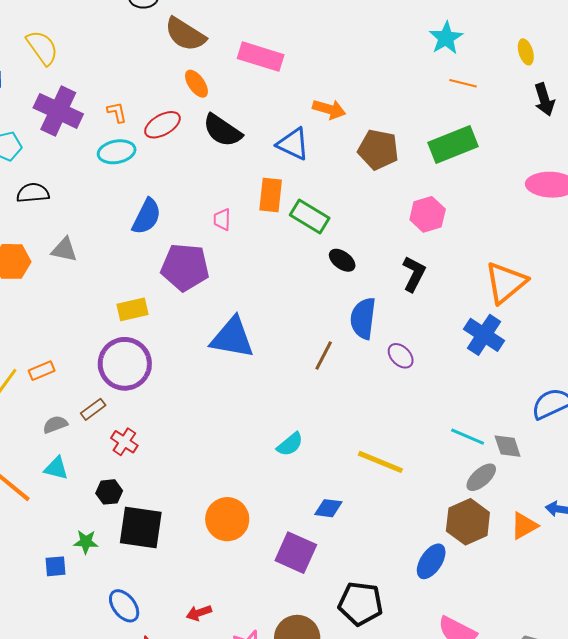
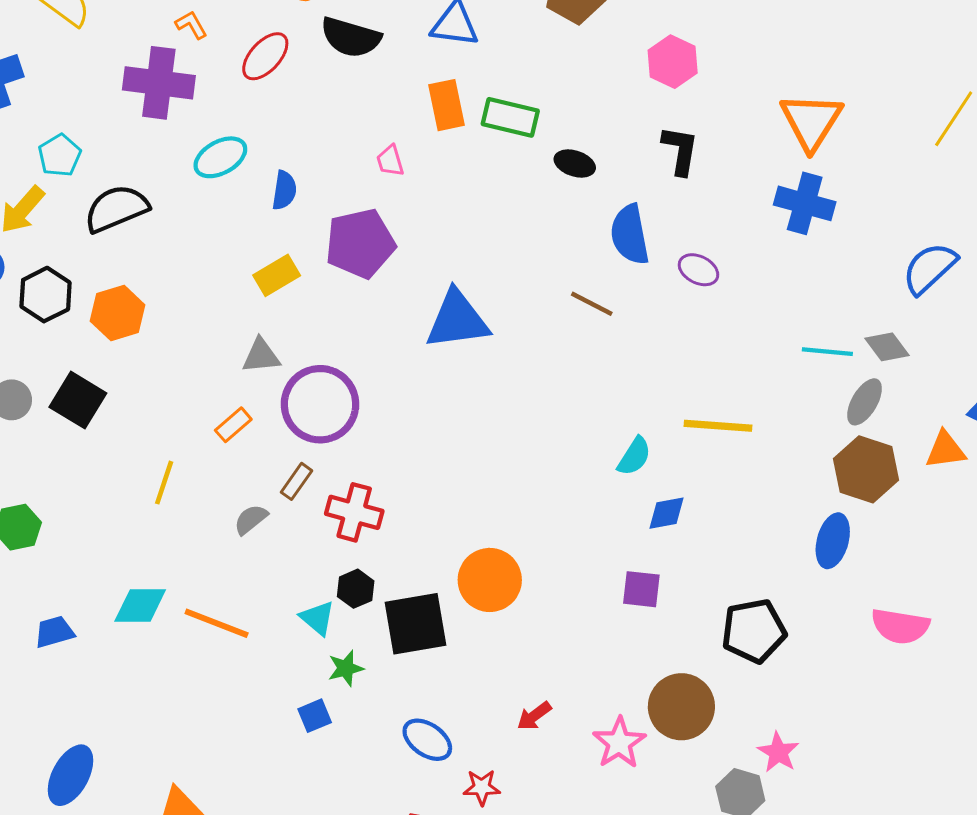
purple cross: (58, 111) -> (159, 83), moved
orange L-shape: (117, 112) -> (191, 25), moved
cyan ellipse: (117, 152) -> (220, 157), moved
black semicircle: (33, 193) -> (116, 209), size x1.4
blue semicircle: (147, 216) -> (284, 190), size x0.7
gray triangle: (64, 250) -> (261, 356), moved
yellow rectangle: (133, 309) -> (277, 275), moved
brown line: (324, 356) -> (592, 304), turned -72
orange rectangle: (42, 371) -> (233, 425), moved
red cross: (124, 442) -> (354, 512), size x1.4
cyan semicircle: (290, 444) -> (634, 456), moved
cyan triangle: (56, 468) -> (317, 618), moved, turned 44
orange circle: (227, 519) -> (490, 580), moved
orange triangle: (524, 526) -> (945, 450), turned 40
purple square: (296, 553) -> (641, 589), size x0.7

